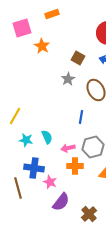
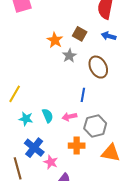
orange star: (42, 46) -> (55, 40), moved
pink arrow: (68, 148) -> (69, 117), moved
blue cross: (34, 168) -> (34, 148), turned 30

